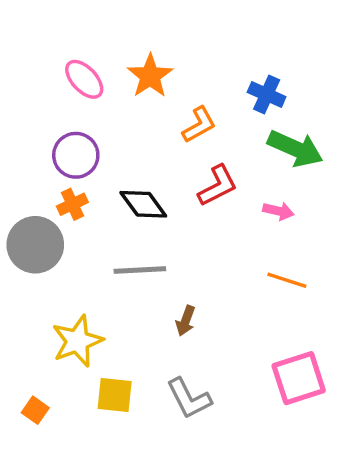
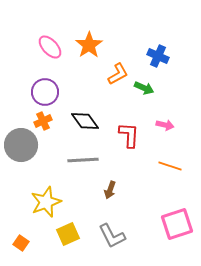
green arrow: (295, 149) -> (144, 88), moved, size x0.6
red L-shape: (218, 186) -> (129, 135), moved, turned -60
yellow square: (115, 395) -> (68, 234), turned -30

